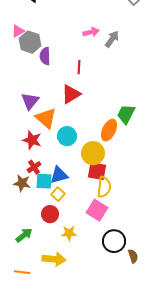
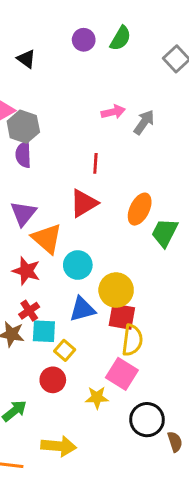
purple semicircle: (45, 56) -> (23, 155), moved
orange ellipse: (109, 130) -> (140, 209), moved
blue triangle: (59, 175) -> (82, 309), moved
yellow star: (69, 233) -> (97, 398), moved

